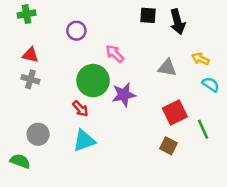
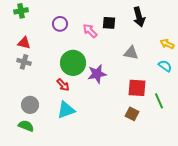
black square: (148, 15) -> (109, 23), moved
pink arrow: (115, 54) -> (90, 31), moved
yellow arrow: (200, 59) -> (167, 44), moved
red square: (175, 113) -> (137, 88), turned 30
green semicircle: (20, 161) -> (26, 126), moved

